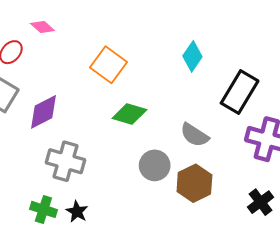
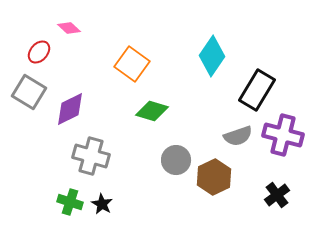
cyan diamond: (192, 56) -> (212, 56), size x1.4
gray semicircle: (194, 135) -> (238, 136), moved, turned -52

